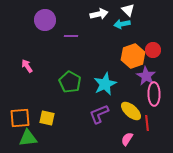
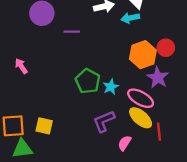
green pentagon: (70, 82) -> (88, 81), moved
cyan star: (105, 84) -> (111, 87), size x0.6
pink ellipse: (154, 94) -> (141, 98), moved, turned -60
pink semicircle: (127, 139) -> (125, 143), moved

